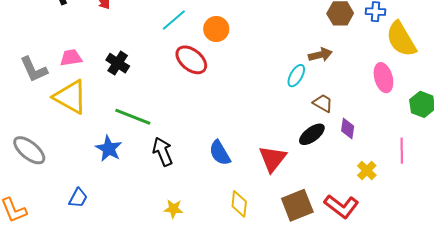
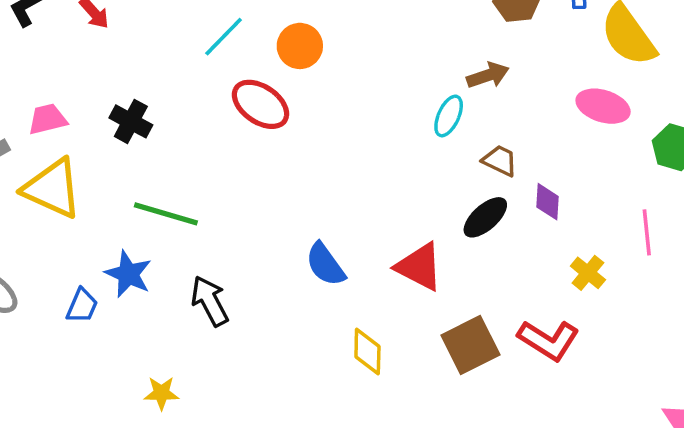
pink ellipse: (383, 78) -> (603, 106), turned -52
black arrow: (163, 152) -> (210, 301), moved
red triangle: (272, 159) -> (419, 267), turned -36
blue trapezoid: (78, 198) -> (82, 306), moved
yellow star: (173, 209) -> (161, 393), moved

